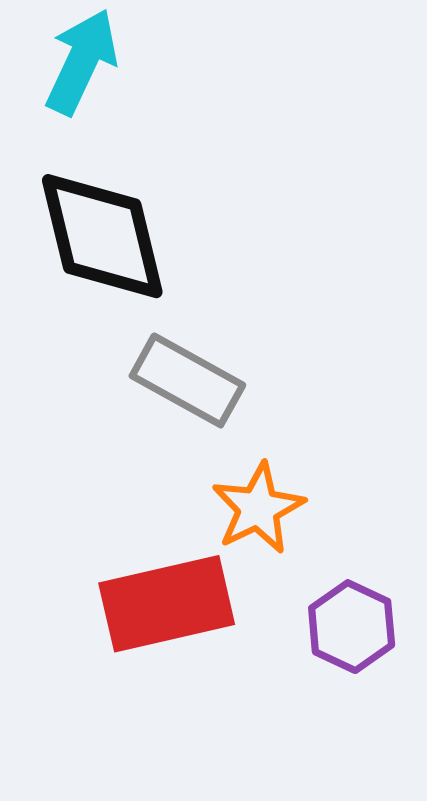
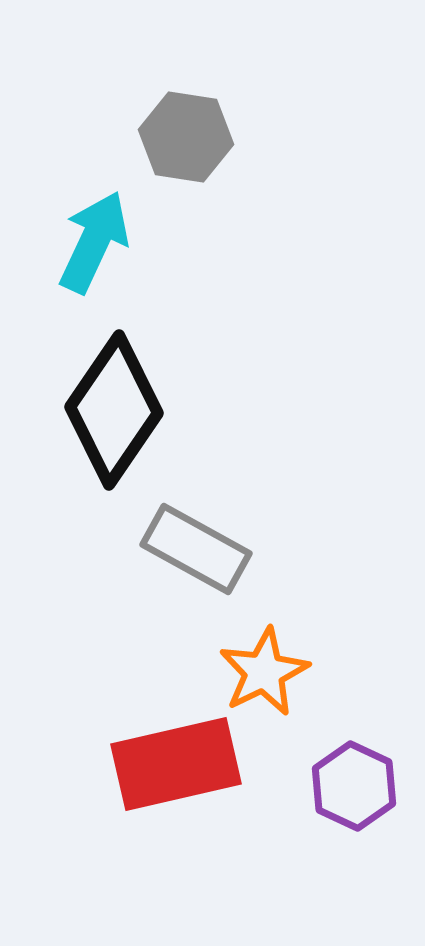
black diamond: (102, 236) -> (114, 410), turned 48

